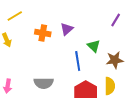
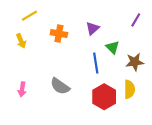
purple triangle: (67, 29) -> (93, 28), moved
gray semicircle: (44, 83) -> (60, 86), turned 36

